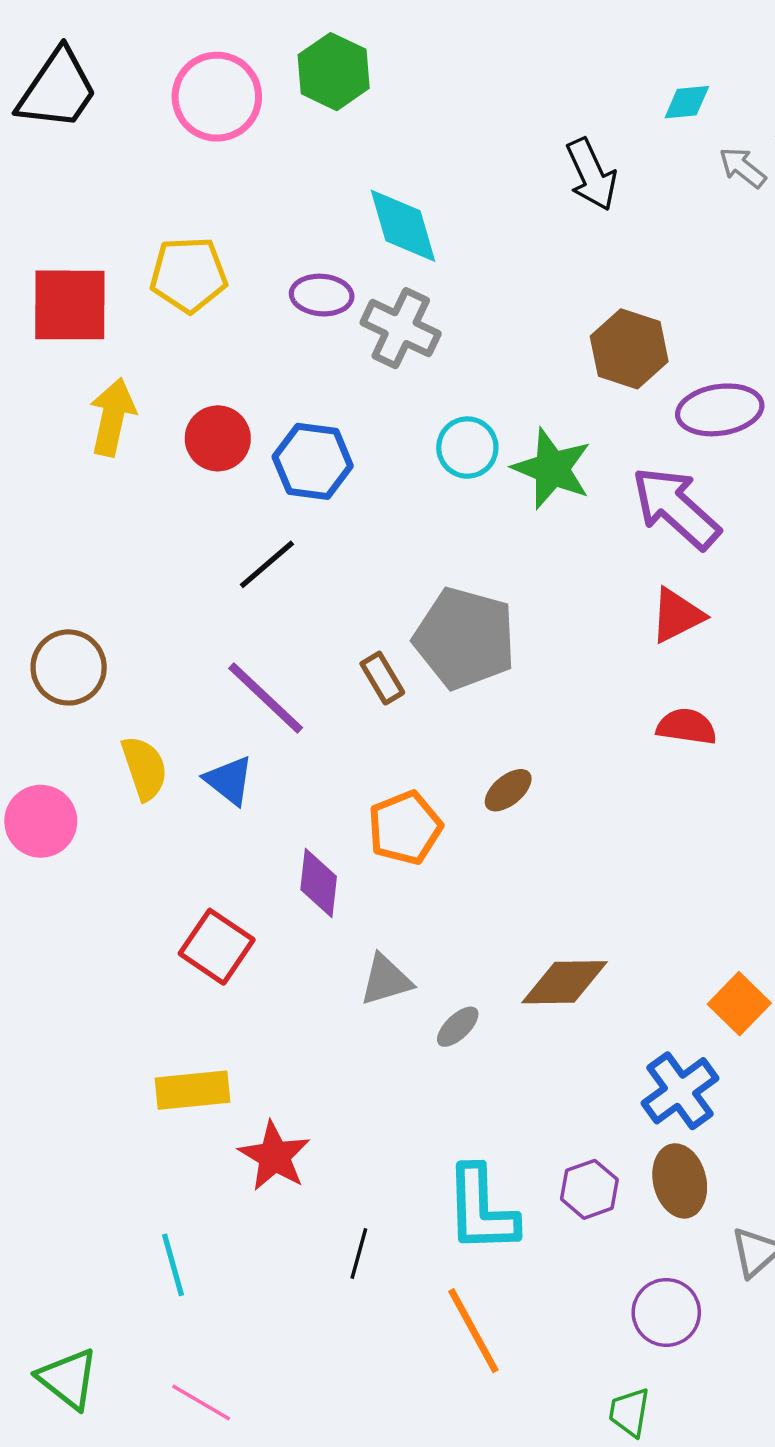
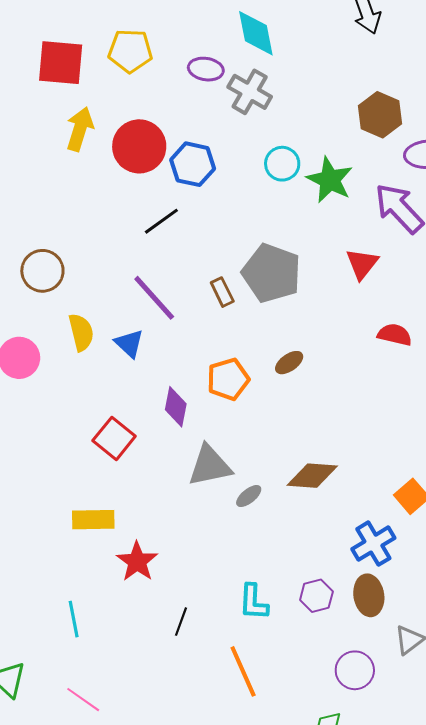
red circle: (218, 438) -> (139, 146), size x1.4
red triangle: (677, 615) -> (362, 264), moved, turned -30
gray triangle: (386, 980) -> (210, 466), size x1.4
cyan L-shape: (481, 1209) -> (253, 602), size x0.7

